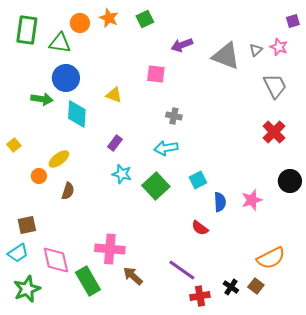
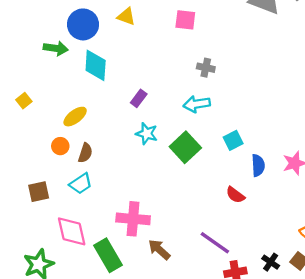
yellow triangle: (114, 95) -> (126, 16), moved
orange circle: (39, 176) -> (60, 146), moved
cyan trapezoid: (18, 253) -> (81, 184), moved

